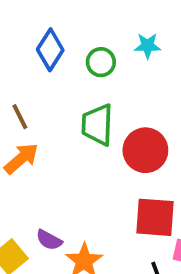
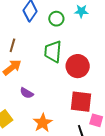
brown line: (20, 117) -> (12, 45), turned 40
purple semicircle: (49, 240) -> (27, 93), moved

